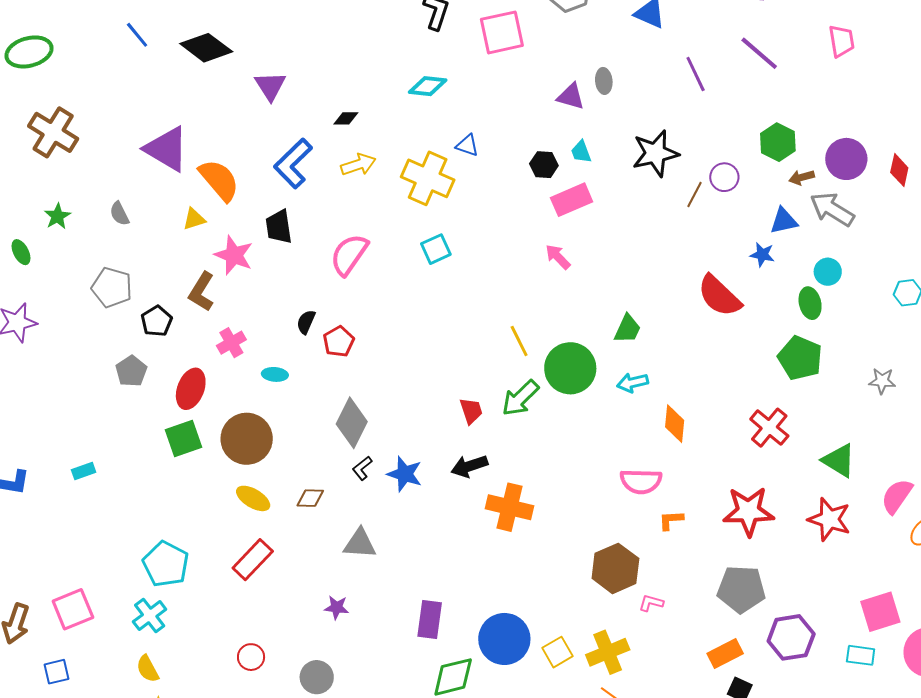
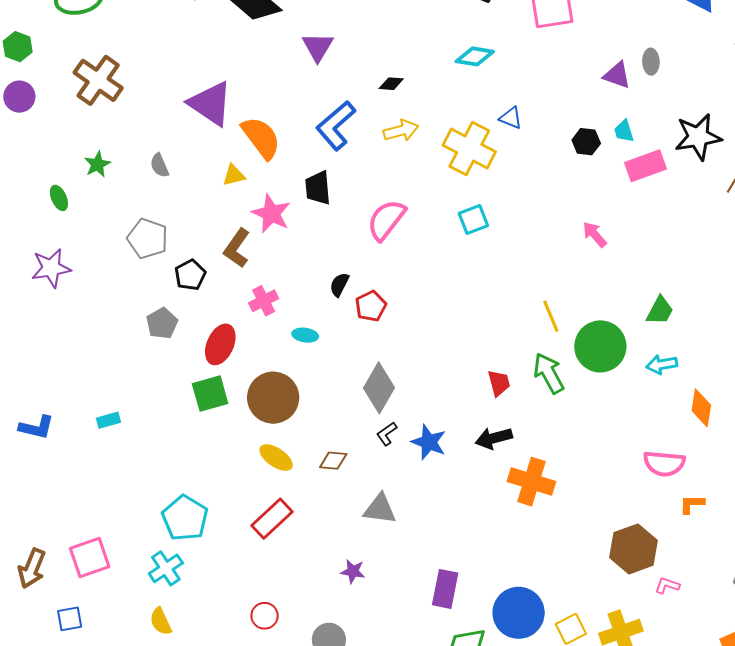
pink rectangle: (572, 200) -> (646, 166), moved
green arrow: (520, 398) -> (549, 373), turned 102

